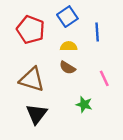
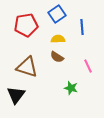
red pentagon: (31, 30) -> (26, 25), turned -30
black triangle: (37, 114) -> (16, 95), moved

